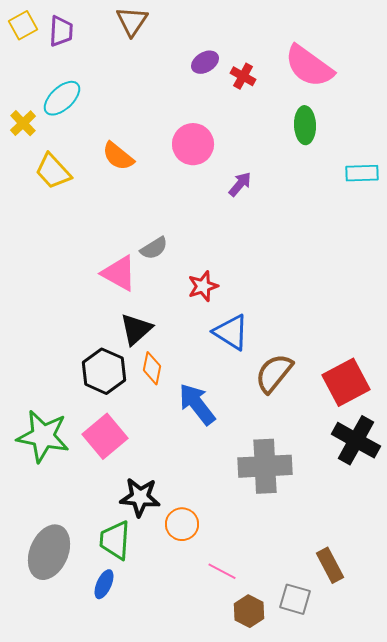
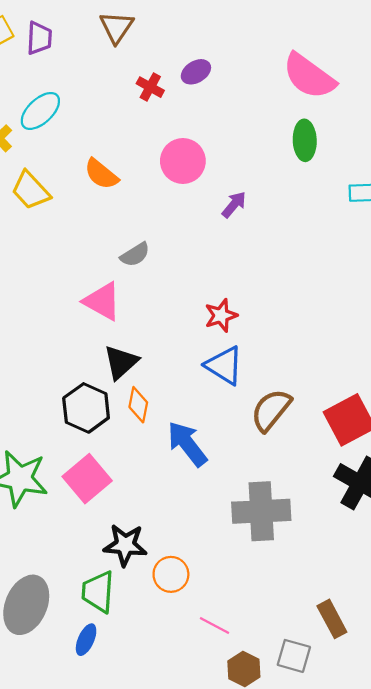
red cross: (243, 76) -> (150, 87), moved
gray semicircle: (154, 248) -> (135, 255), moved
red star: (203, 286) -> (221, 315), moved

